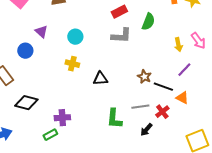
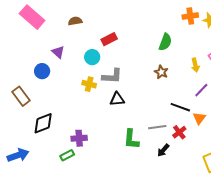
red rectangle: (119, 12) -> (109, 39), moved
gray L-shape: (121, 36) -> (112, 76), moved
brown star: (144, 77) -> (161, 72), moved
orange triangle: (182, 98) -> (199, 118), turned 40
black diamond: (26, 103) -> (43, 123), turned -35

